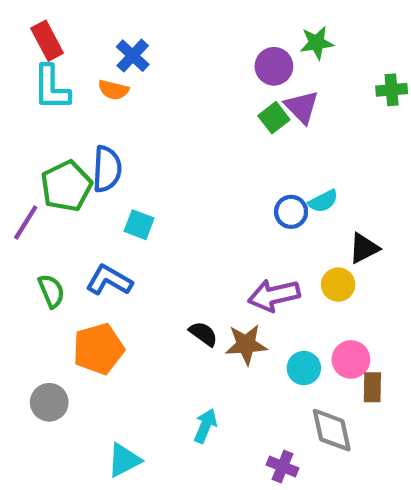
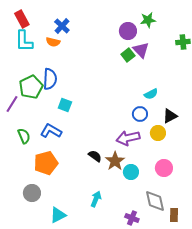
blue circle: (291, 212) -> (140, 114), moved
brown star: (246, 345) -> (115, 161), turned -30
cyan circle: (304, 368) -> (131, 172), moved
brown rectangle: (372, 387) -> (174, 215), moved
gray circle: (49, 402) -> (32, 193), moved

